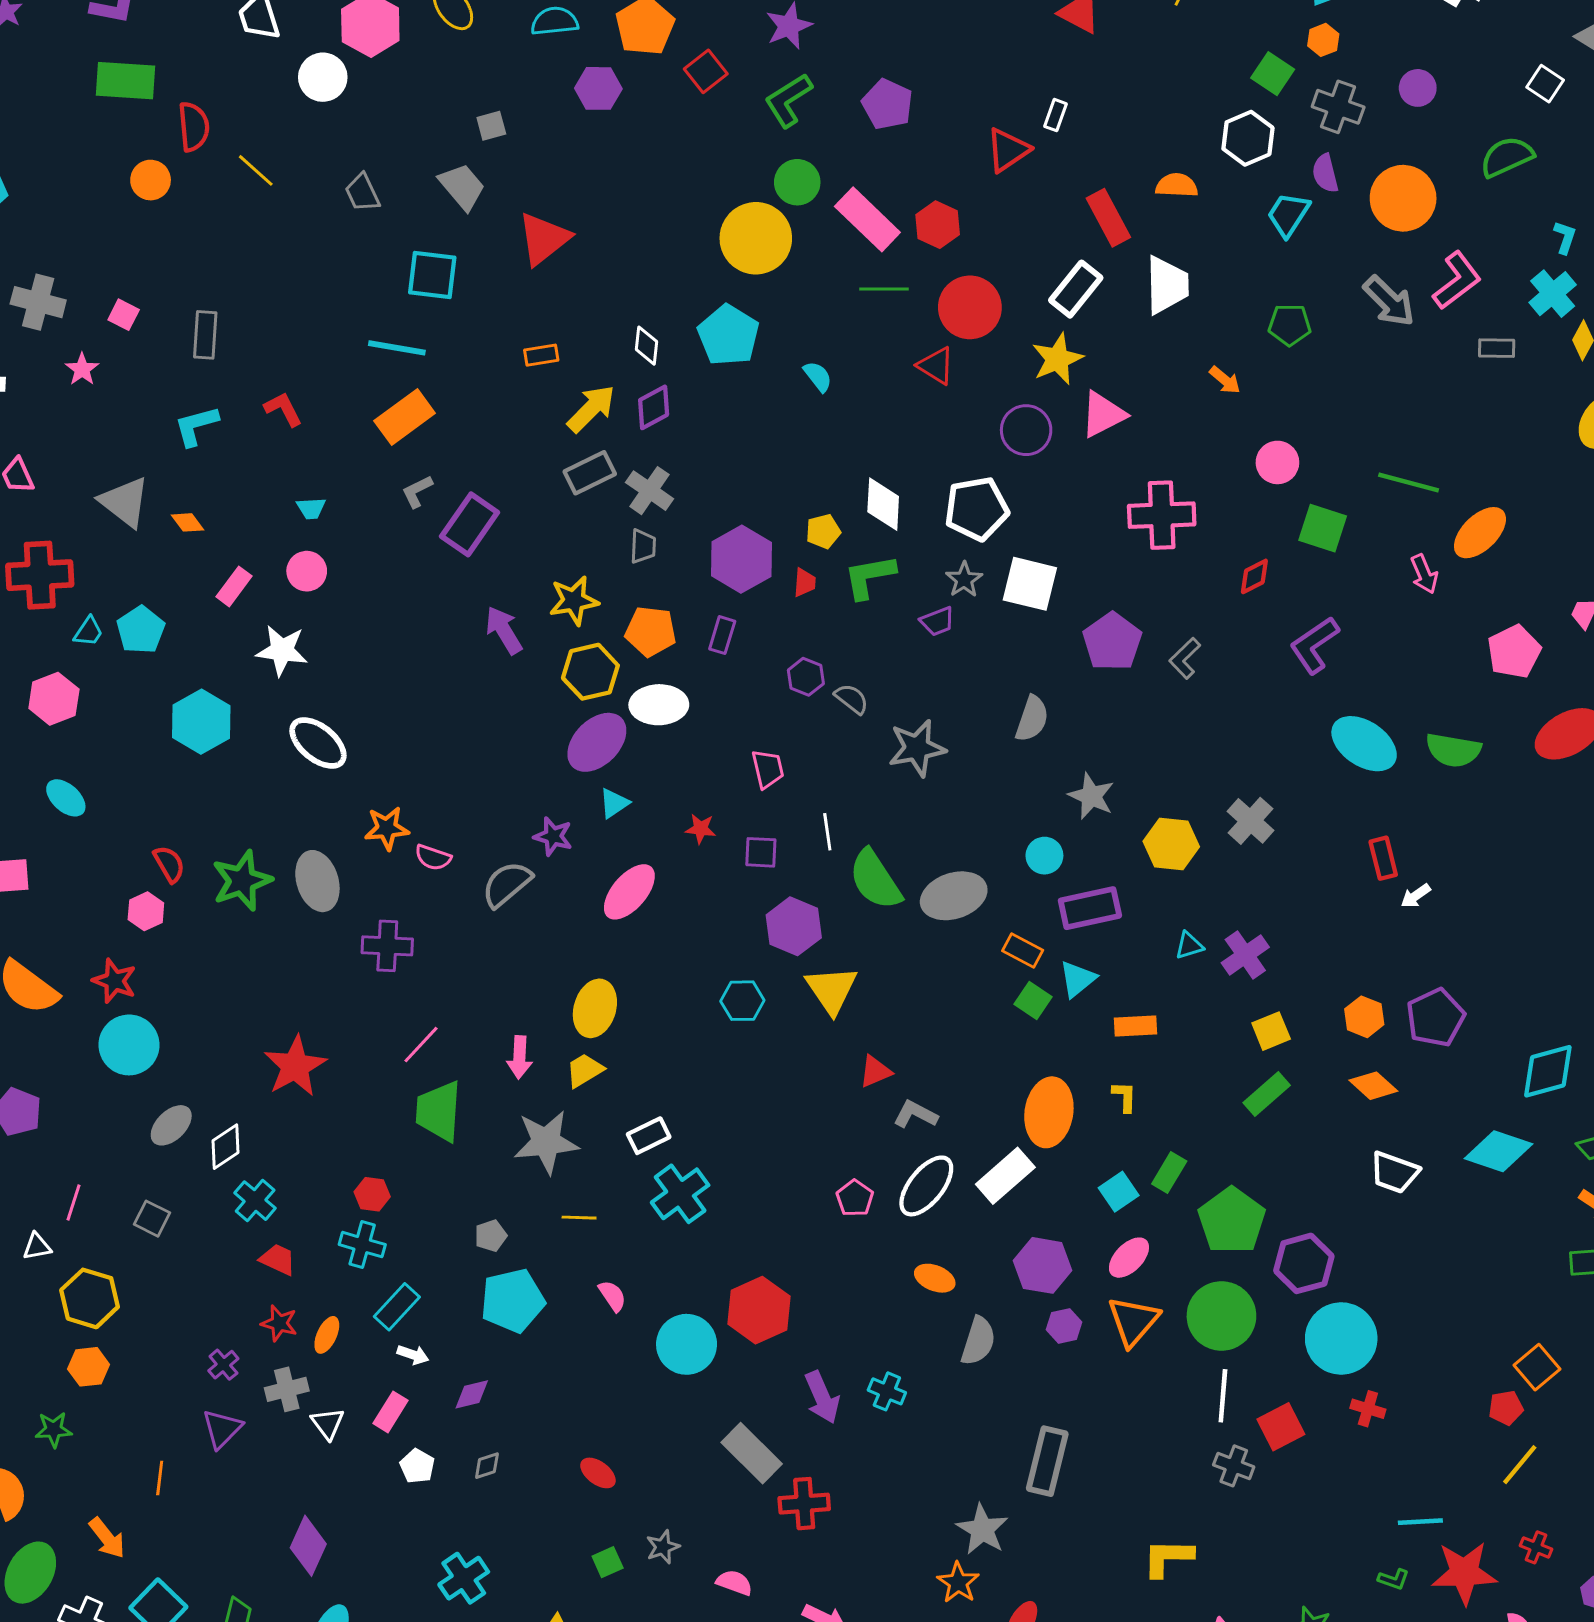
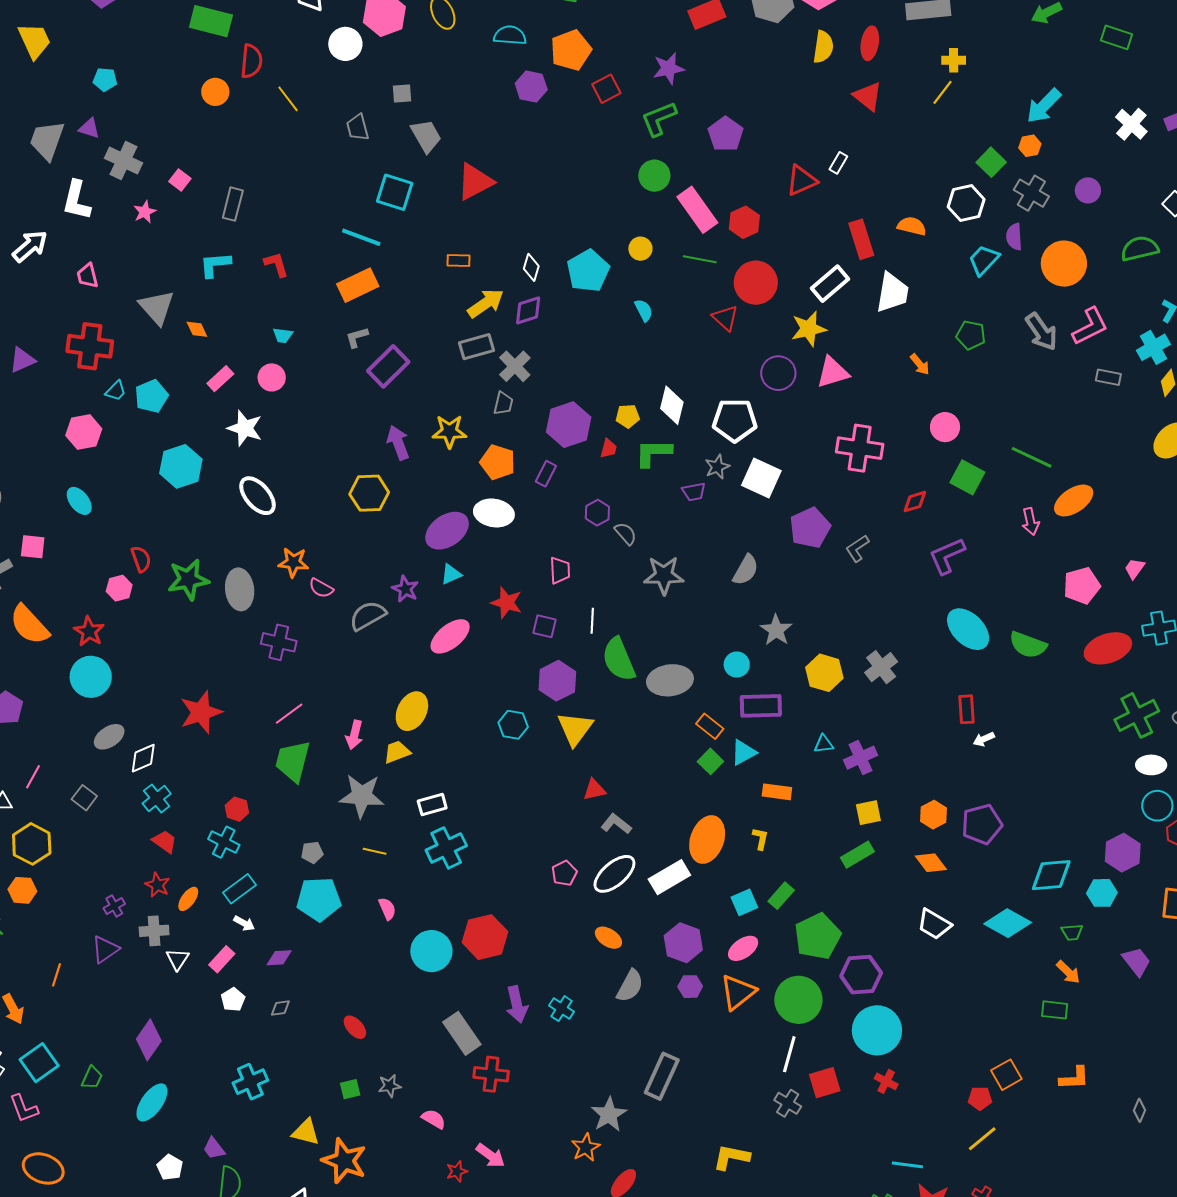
gray square: (491, 126) -> (402, 93), moved
yellow circle: (756, 238) -> (640, 249), moved, size x0.5
yellow hexagon: (590, 672) -> (369, 493), moved
red star: (701, 829) -> (507, 603), size x1.5

